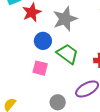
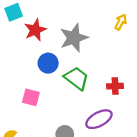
pink square: (40, 68) -> (31, 97), moved

